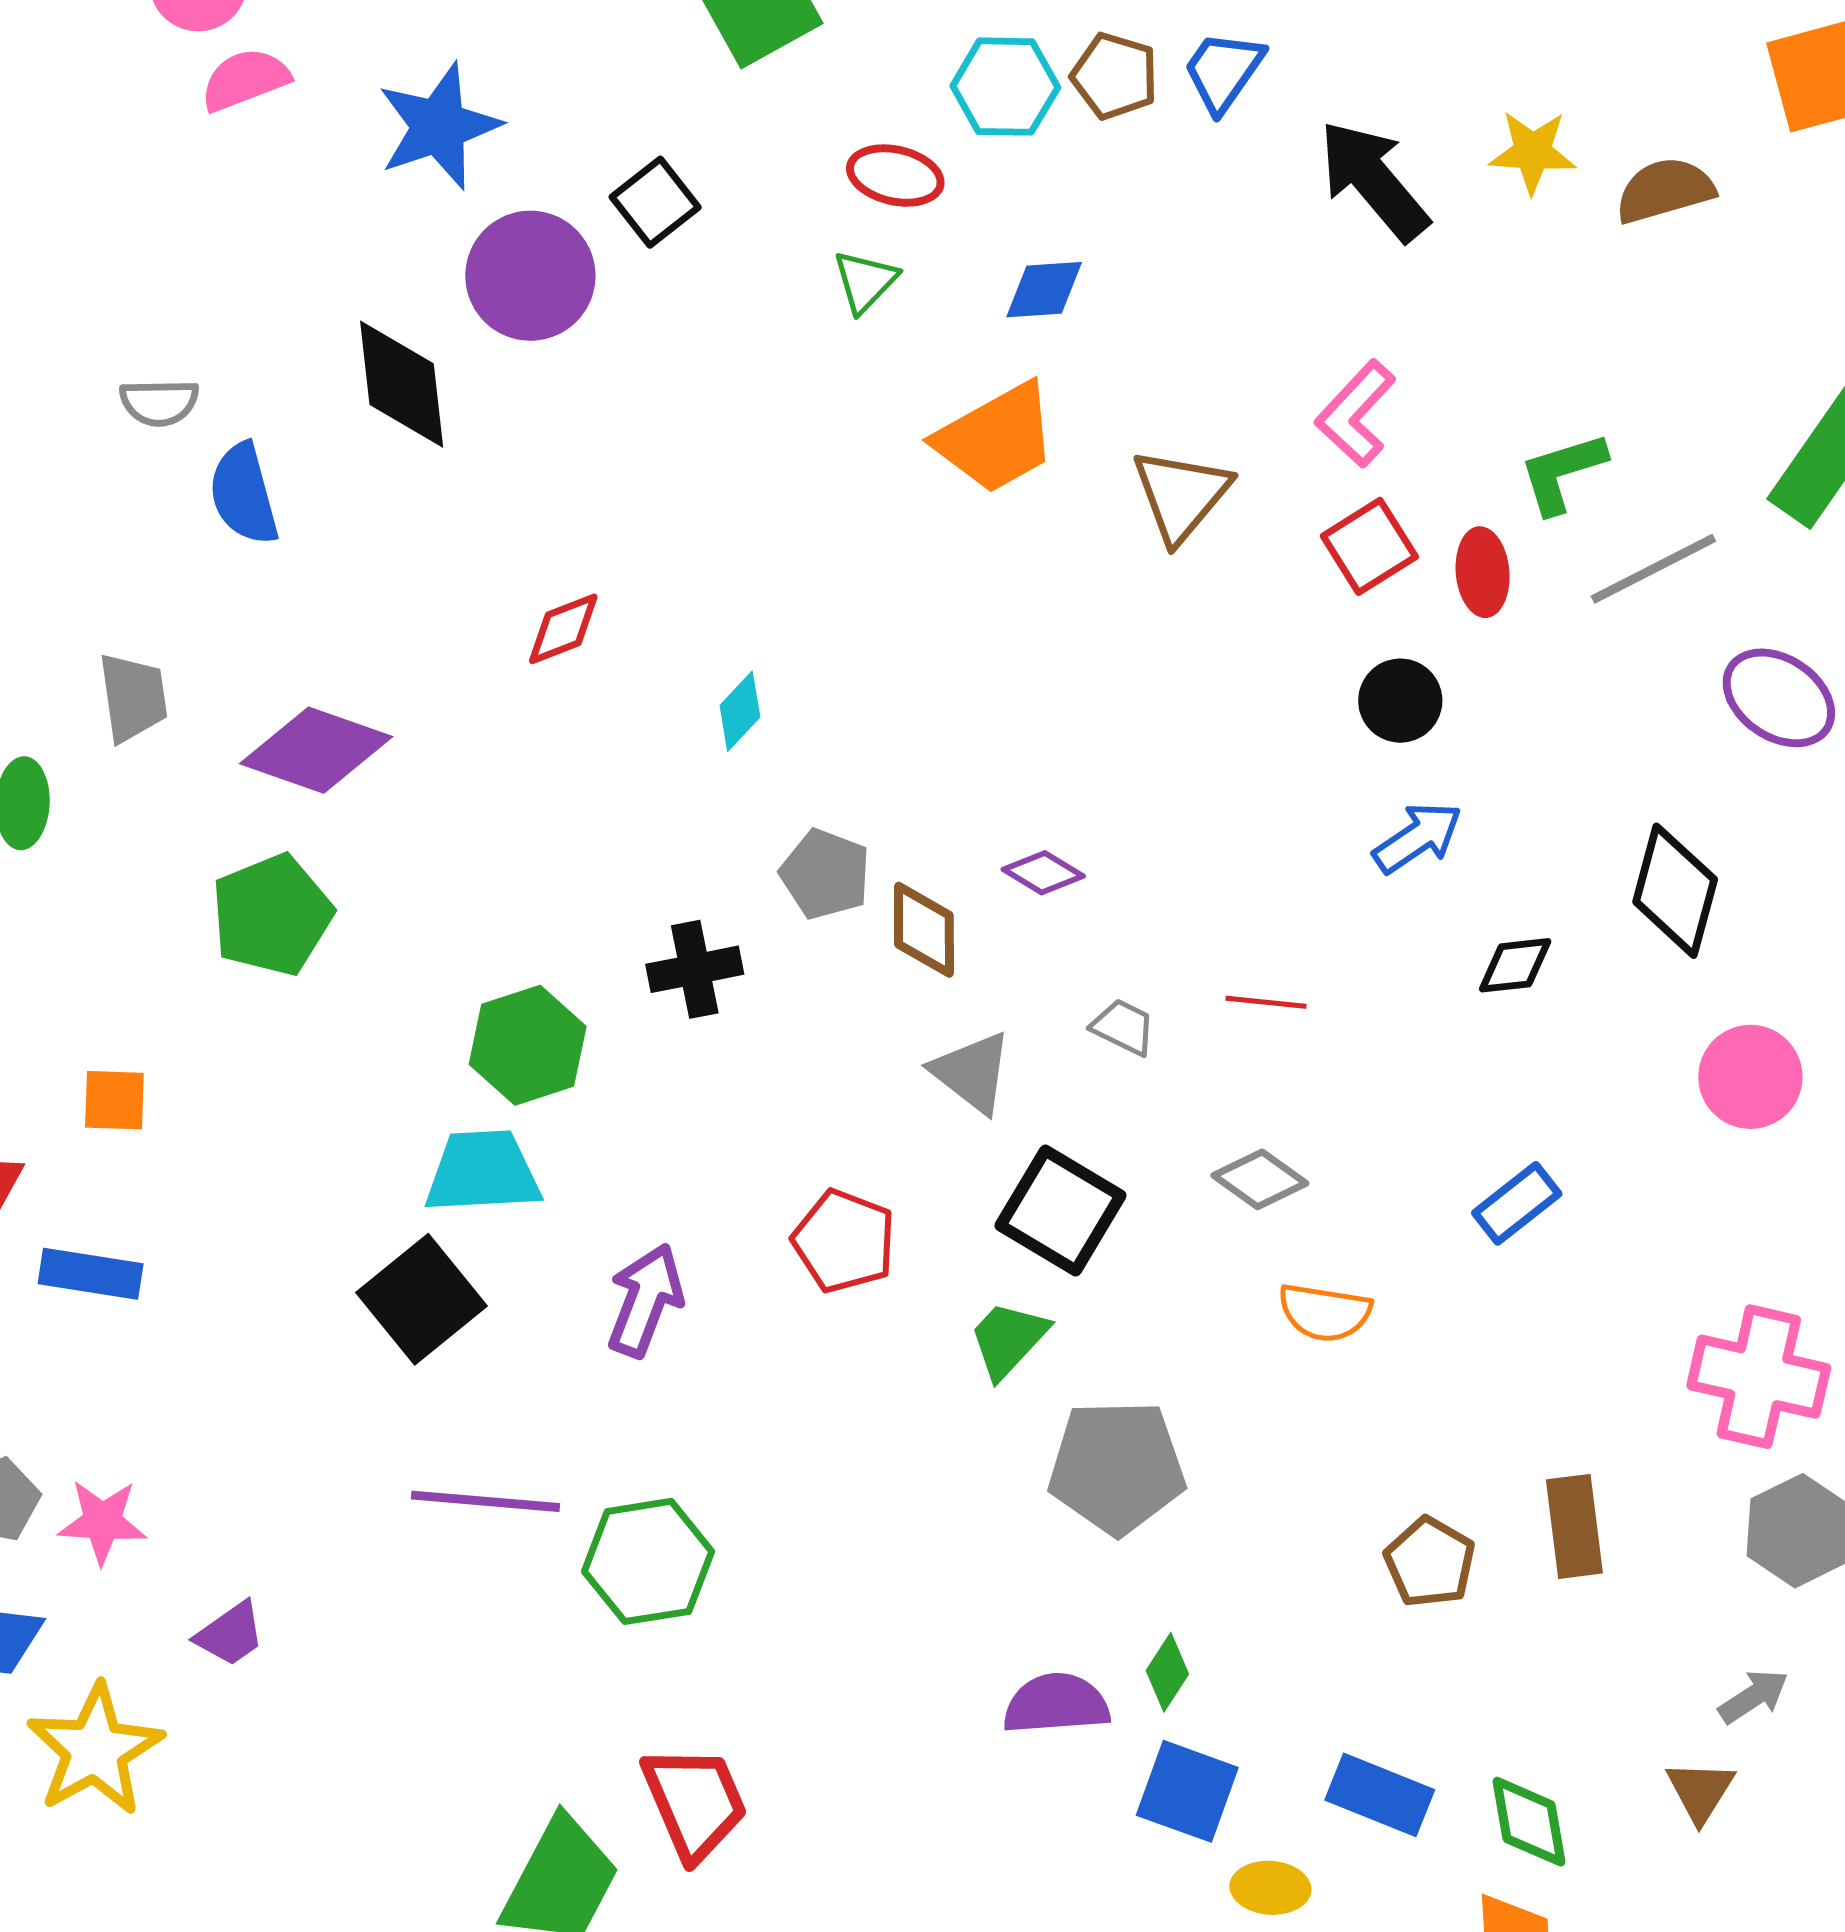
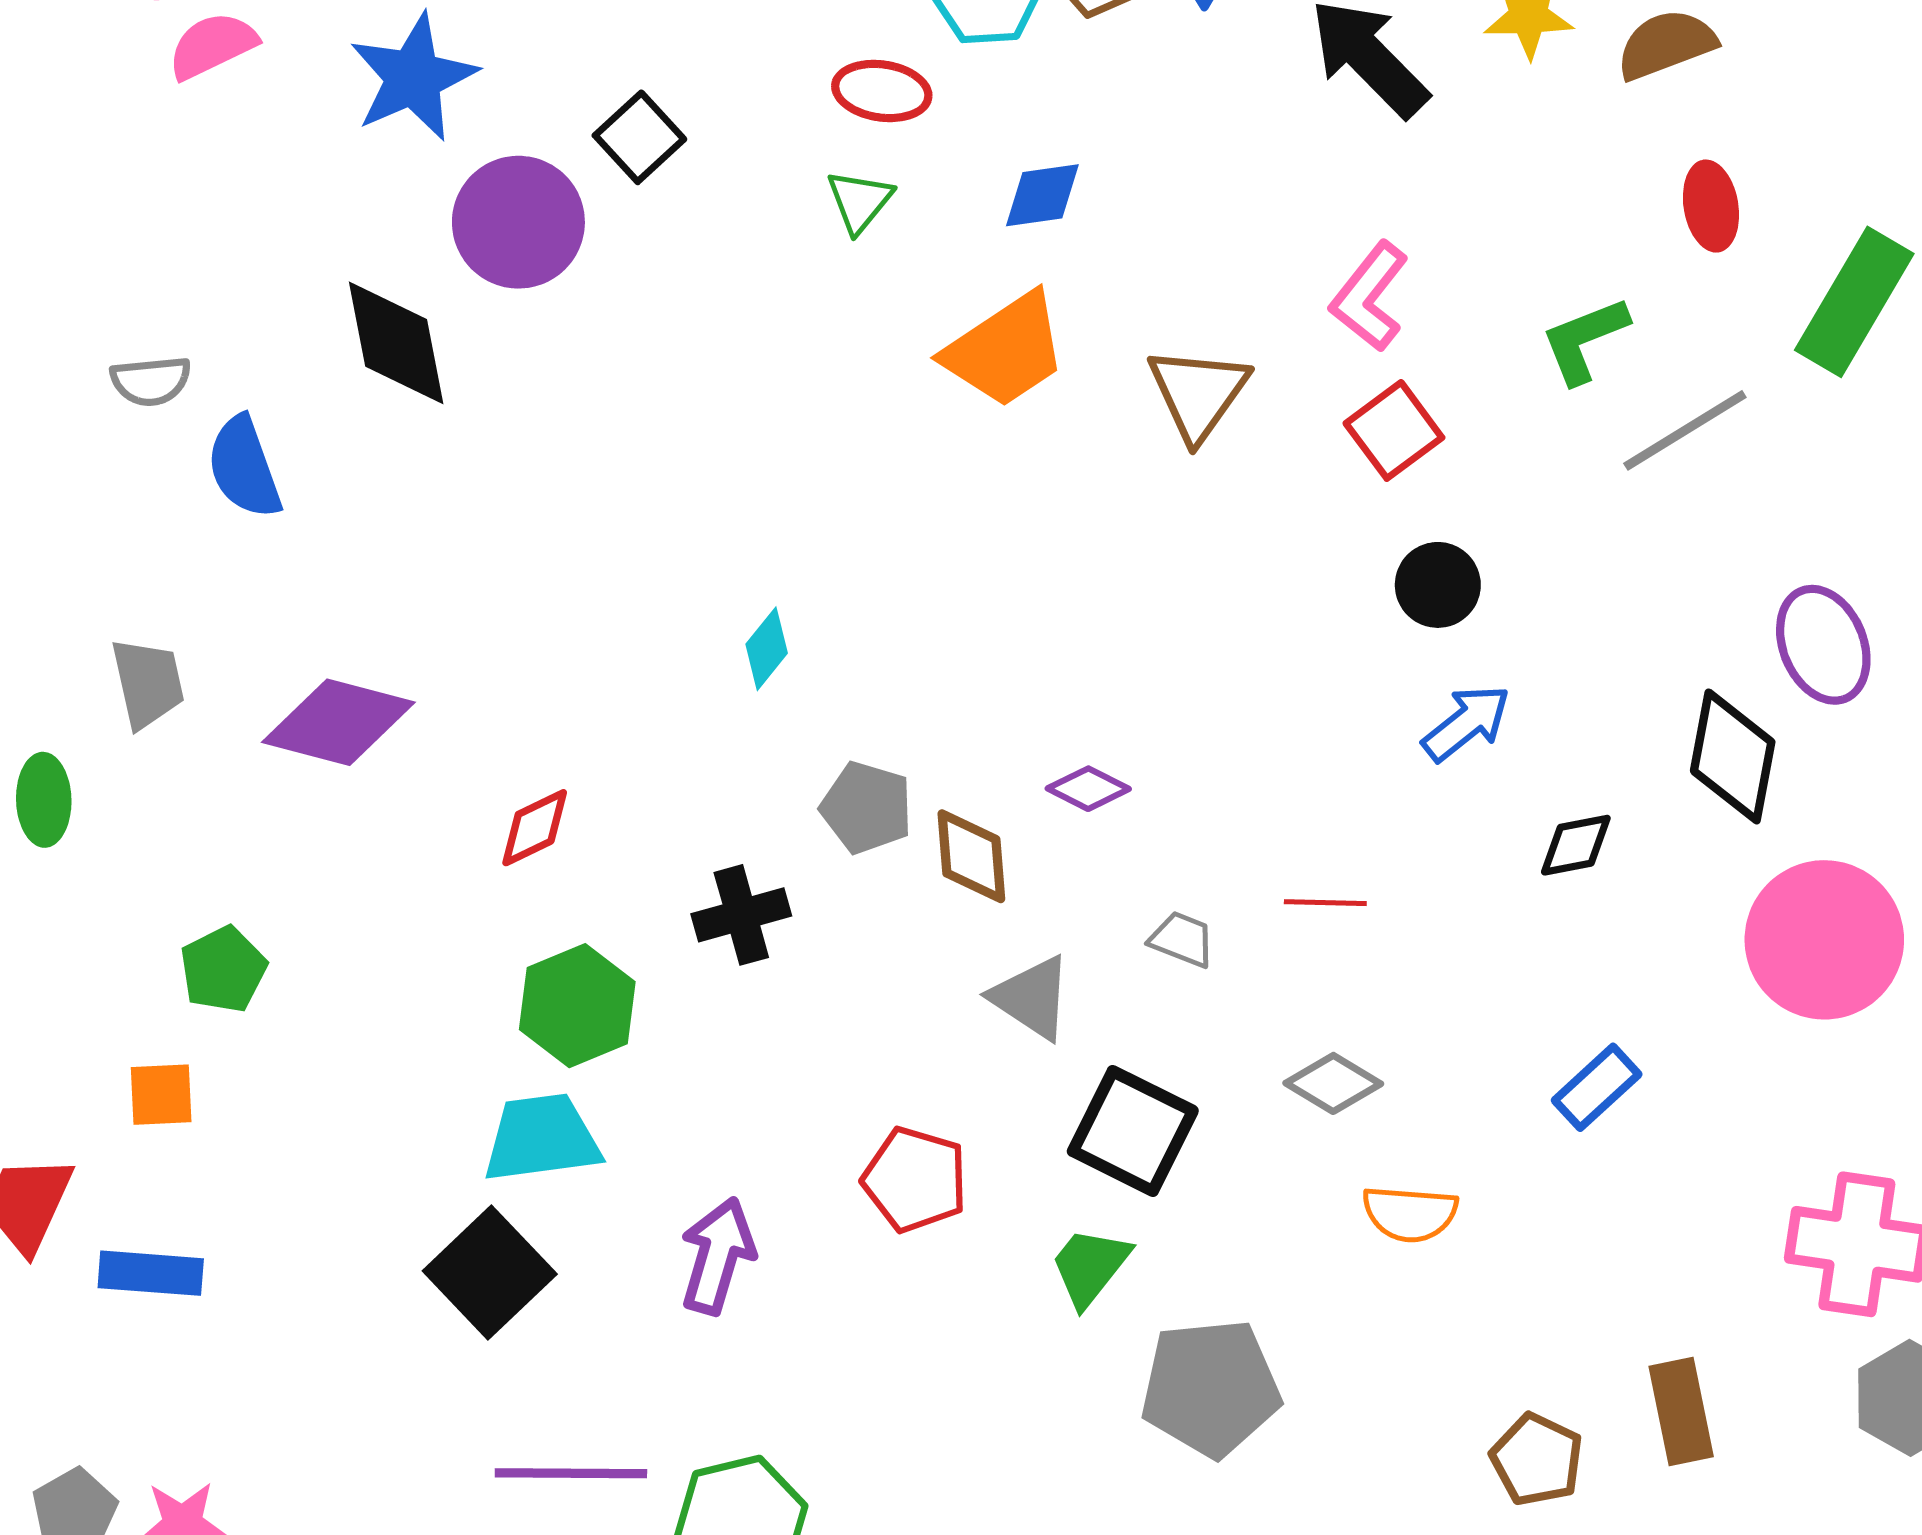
red ellipse: (1483, 572) -> (1711, 206), moved
red diamond: (563, 629) -> (535, 828), moved
purple ellipse: (1779, 698) -> (1823, 645), moved, turned 38
green pentagon: (272, 915) -> (223, 969), moved, size x0.7
pink circle: (1750, 1077) -> (1824, 940), size x1.5

